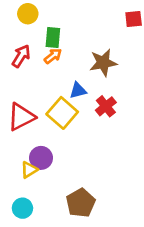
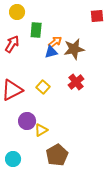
orange arrow: (53, 56) -> (55, 42), moved
blue triangle: (78, 90) -> (51, 52), moved
yellow square: (62, 113) -> (43, 87), size x0.6
yellow triangle: (29, 170) -> (41, 130), moved

